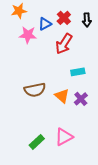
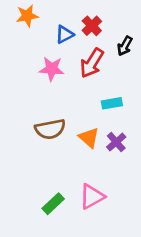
black arrow: (87, 20) -> (125, 46), moved, turned 32
pink star: (28, 35) -> (52, 69), moved

